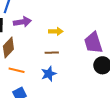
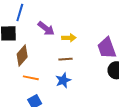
purple arrow: (22, 22) -> (46, 29), moved, turned 48

